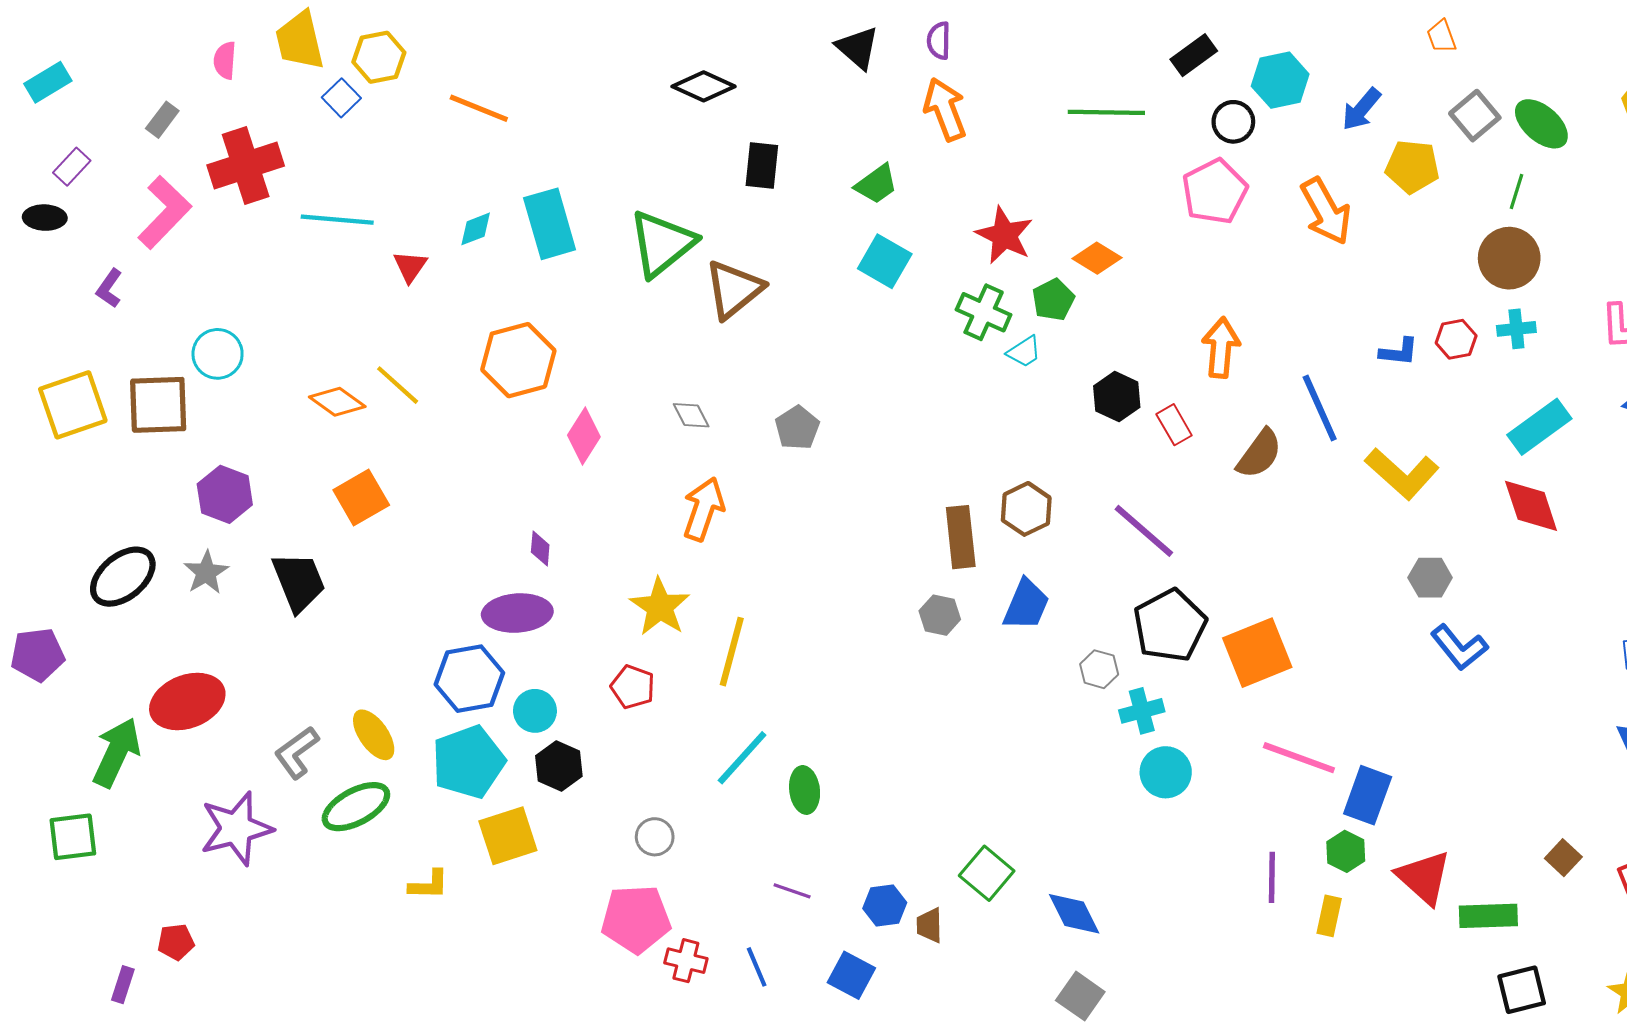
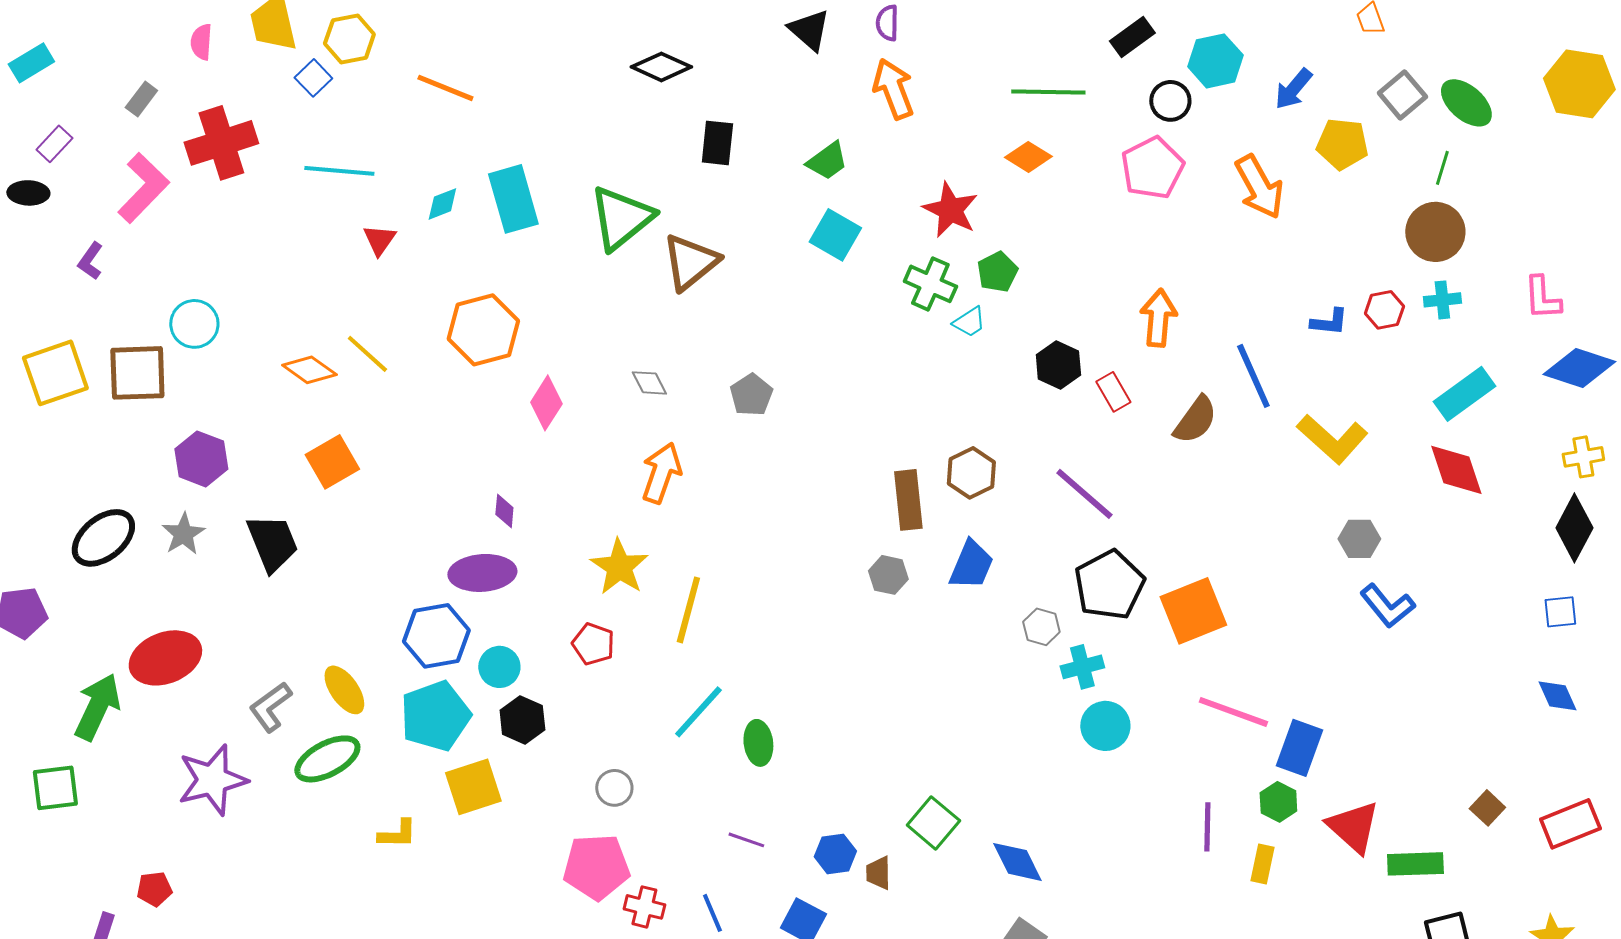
cyan line: (337, 220) -> (339, 171), moved
orange diamond: (1097, 258) -> (1028, 157), moved

